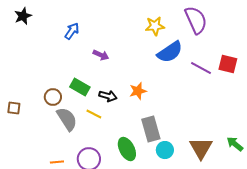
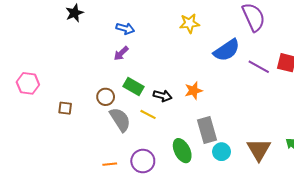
yellow star: (155, 26) -> (189, 23), moved
blue arrow: (72, 31) -> (125, 29), turned 72
purple arrow: (101, 55) -> (121, 53), moved, turned 112

